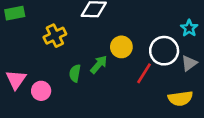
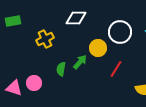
white circle: (164, 51) -> (120, 32), moved
pink triangle: (16, 80) -> (14, 88), moved, turned -48

